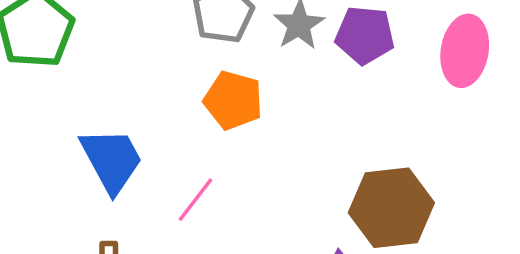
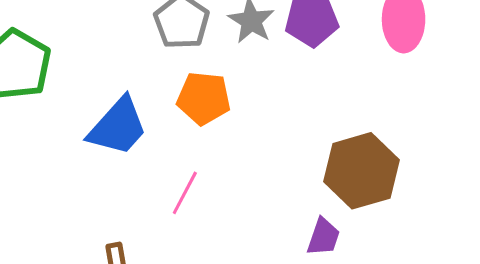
blue trapezoid: (112, 160) -> (118, 127), moved, turned 80

